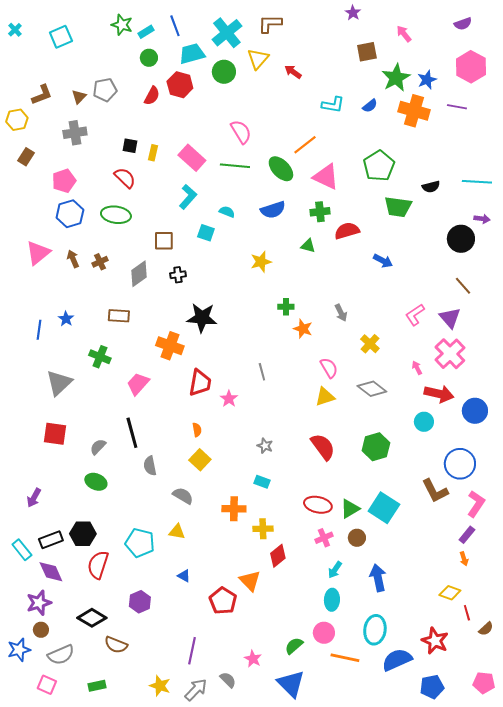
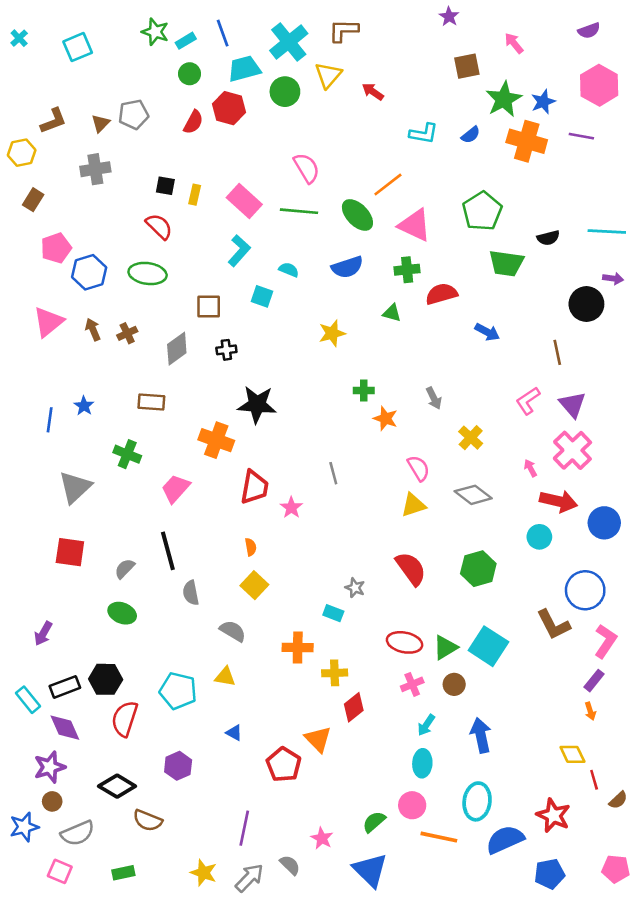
pink pentagon: (64, 181) -> (56, 248), moved
brown line: (463, 286) -> (557, 352), moved, turned 30
gray star: (265, 446) -> (355, 588), moved
yellow diamond: (450, 593) -> (572, 754), turned 45

